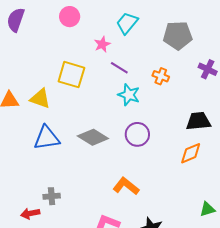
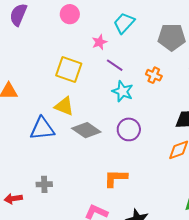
yellow triangle: (40, 98) -> (64, 106), moved
orange L-shape: (126, 186) -> (116, 178), turned -40
red arrow: (30, 214) -> (13, 199), moved

